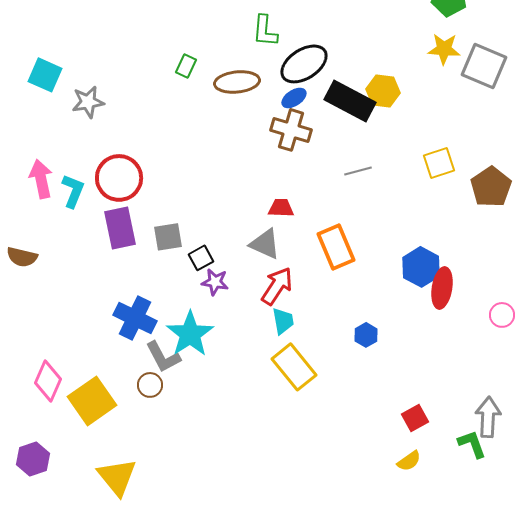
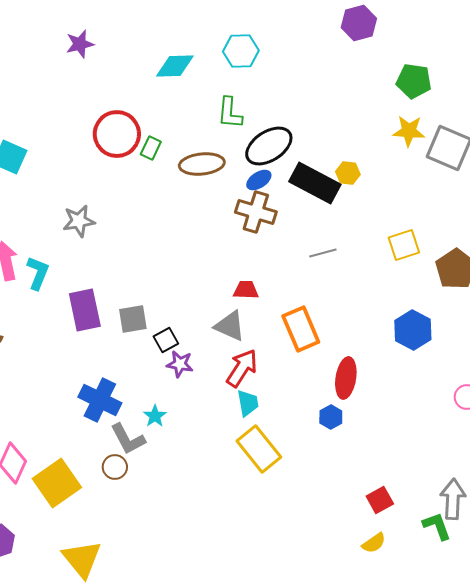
yellow hexagon: (383, 91) -> (348, 173), size x0.7
gray star: (88, 102) -> (79, 221), moved
red circle: (119, 178) -> (117, 134), moved
blue hexagon: (421, 267) -> (413, 330), moved
red ellipse: (442, 288) -> (346, 378), moved
cyan star: (190, 334) -> (155, 416), size x0.5

